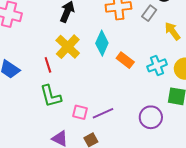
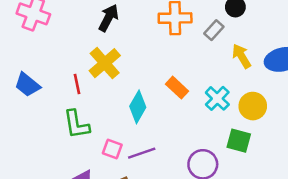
cyan diamond: (102, 43) -> (138, 107), moved
cyan cross: (157, 65) -> (217, 98), turned -30

